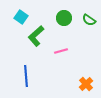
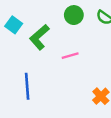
cyan square: (21, 17) -> (14, 25), moved

